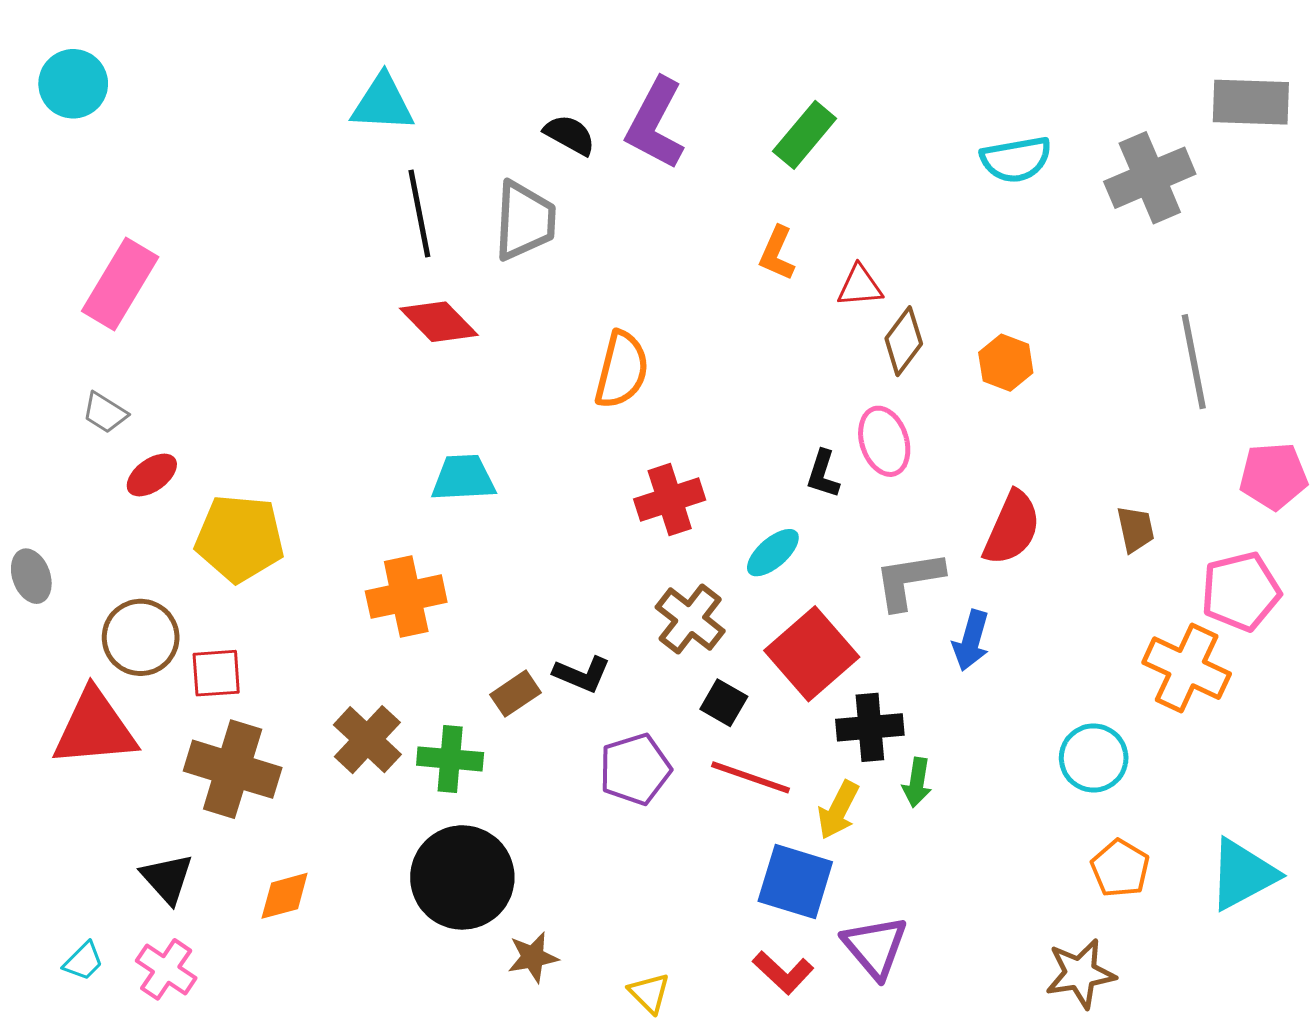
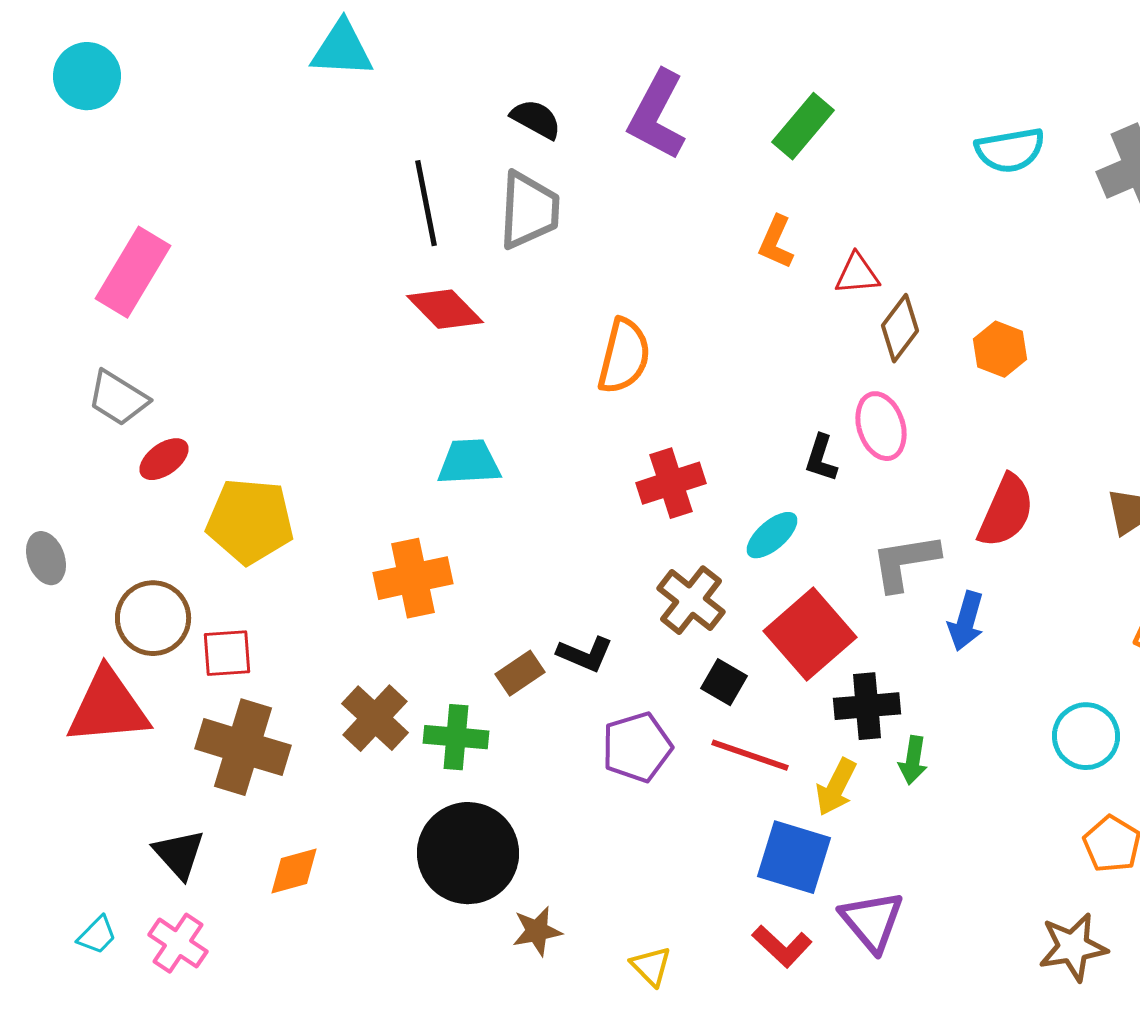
cyan triangle: (383, 103) -> (342, 49), moved
black semicircle: (570, 135) -> (536, 119), moved
gray trapezoid: (105, 413) -> (118, 398), size x1.4

